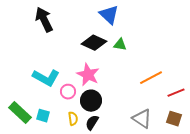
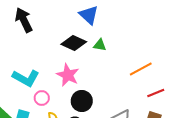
orange line: (151, 78) -> (141, 69), moved
pink circle: (68, 92) -> (42, 98), moved
black circle: (91, 101) -> (82, 101), moved

